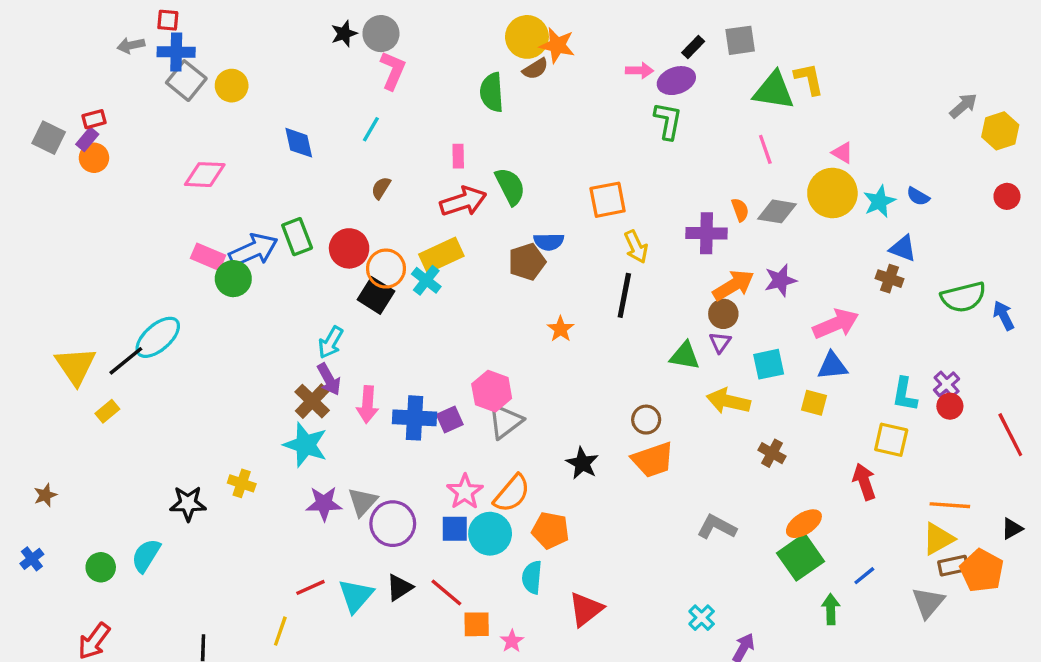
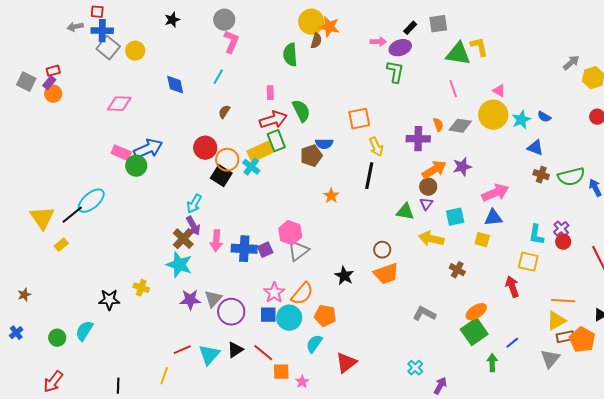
black star: (344, 34) -> (172, 20), moved
brown semicircle: (535, 69) -> (316, 41), turned -42
green rectangle: (297, 237) -> (276, 141), moved
brown cross: (889, 279) -> (541, 175), moved
cyan semicircle: (532, 577) -> (314, 344), turned 30

